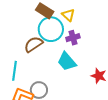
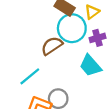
yellow triangle: (68, 15) -> (92, 12), turned 40
cyan line: (15, 71) -> (30, 76), turned 42

